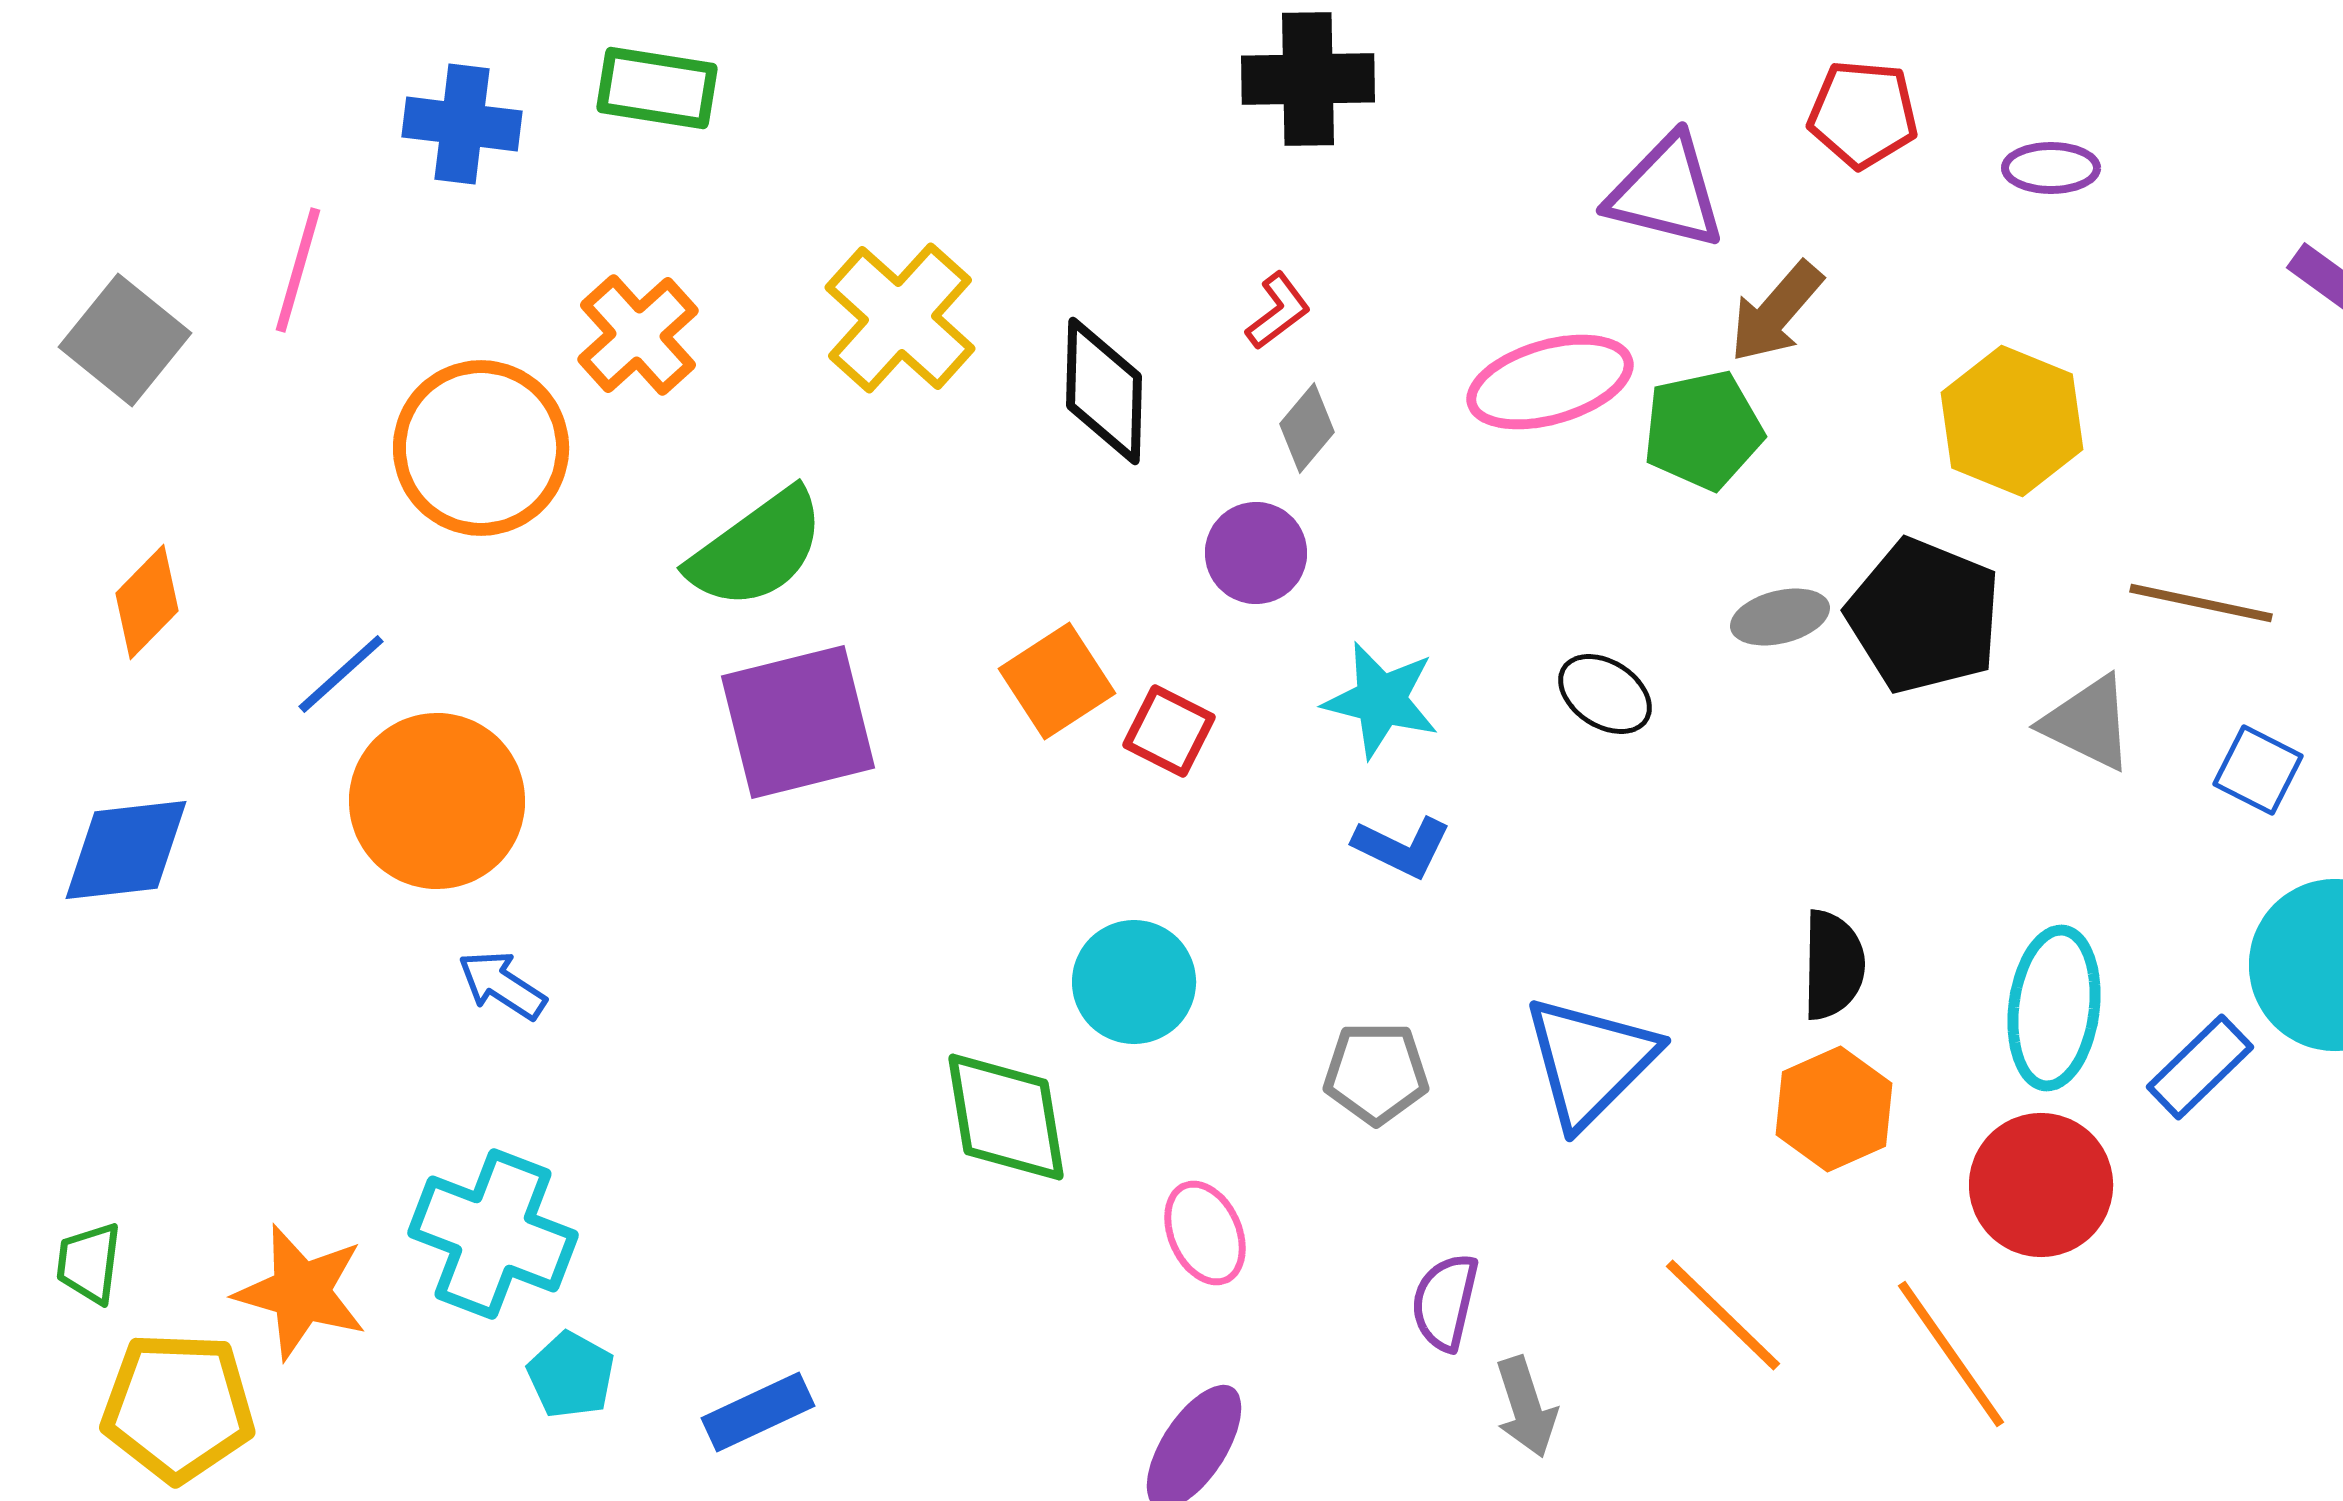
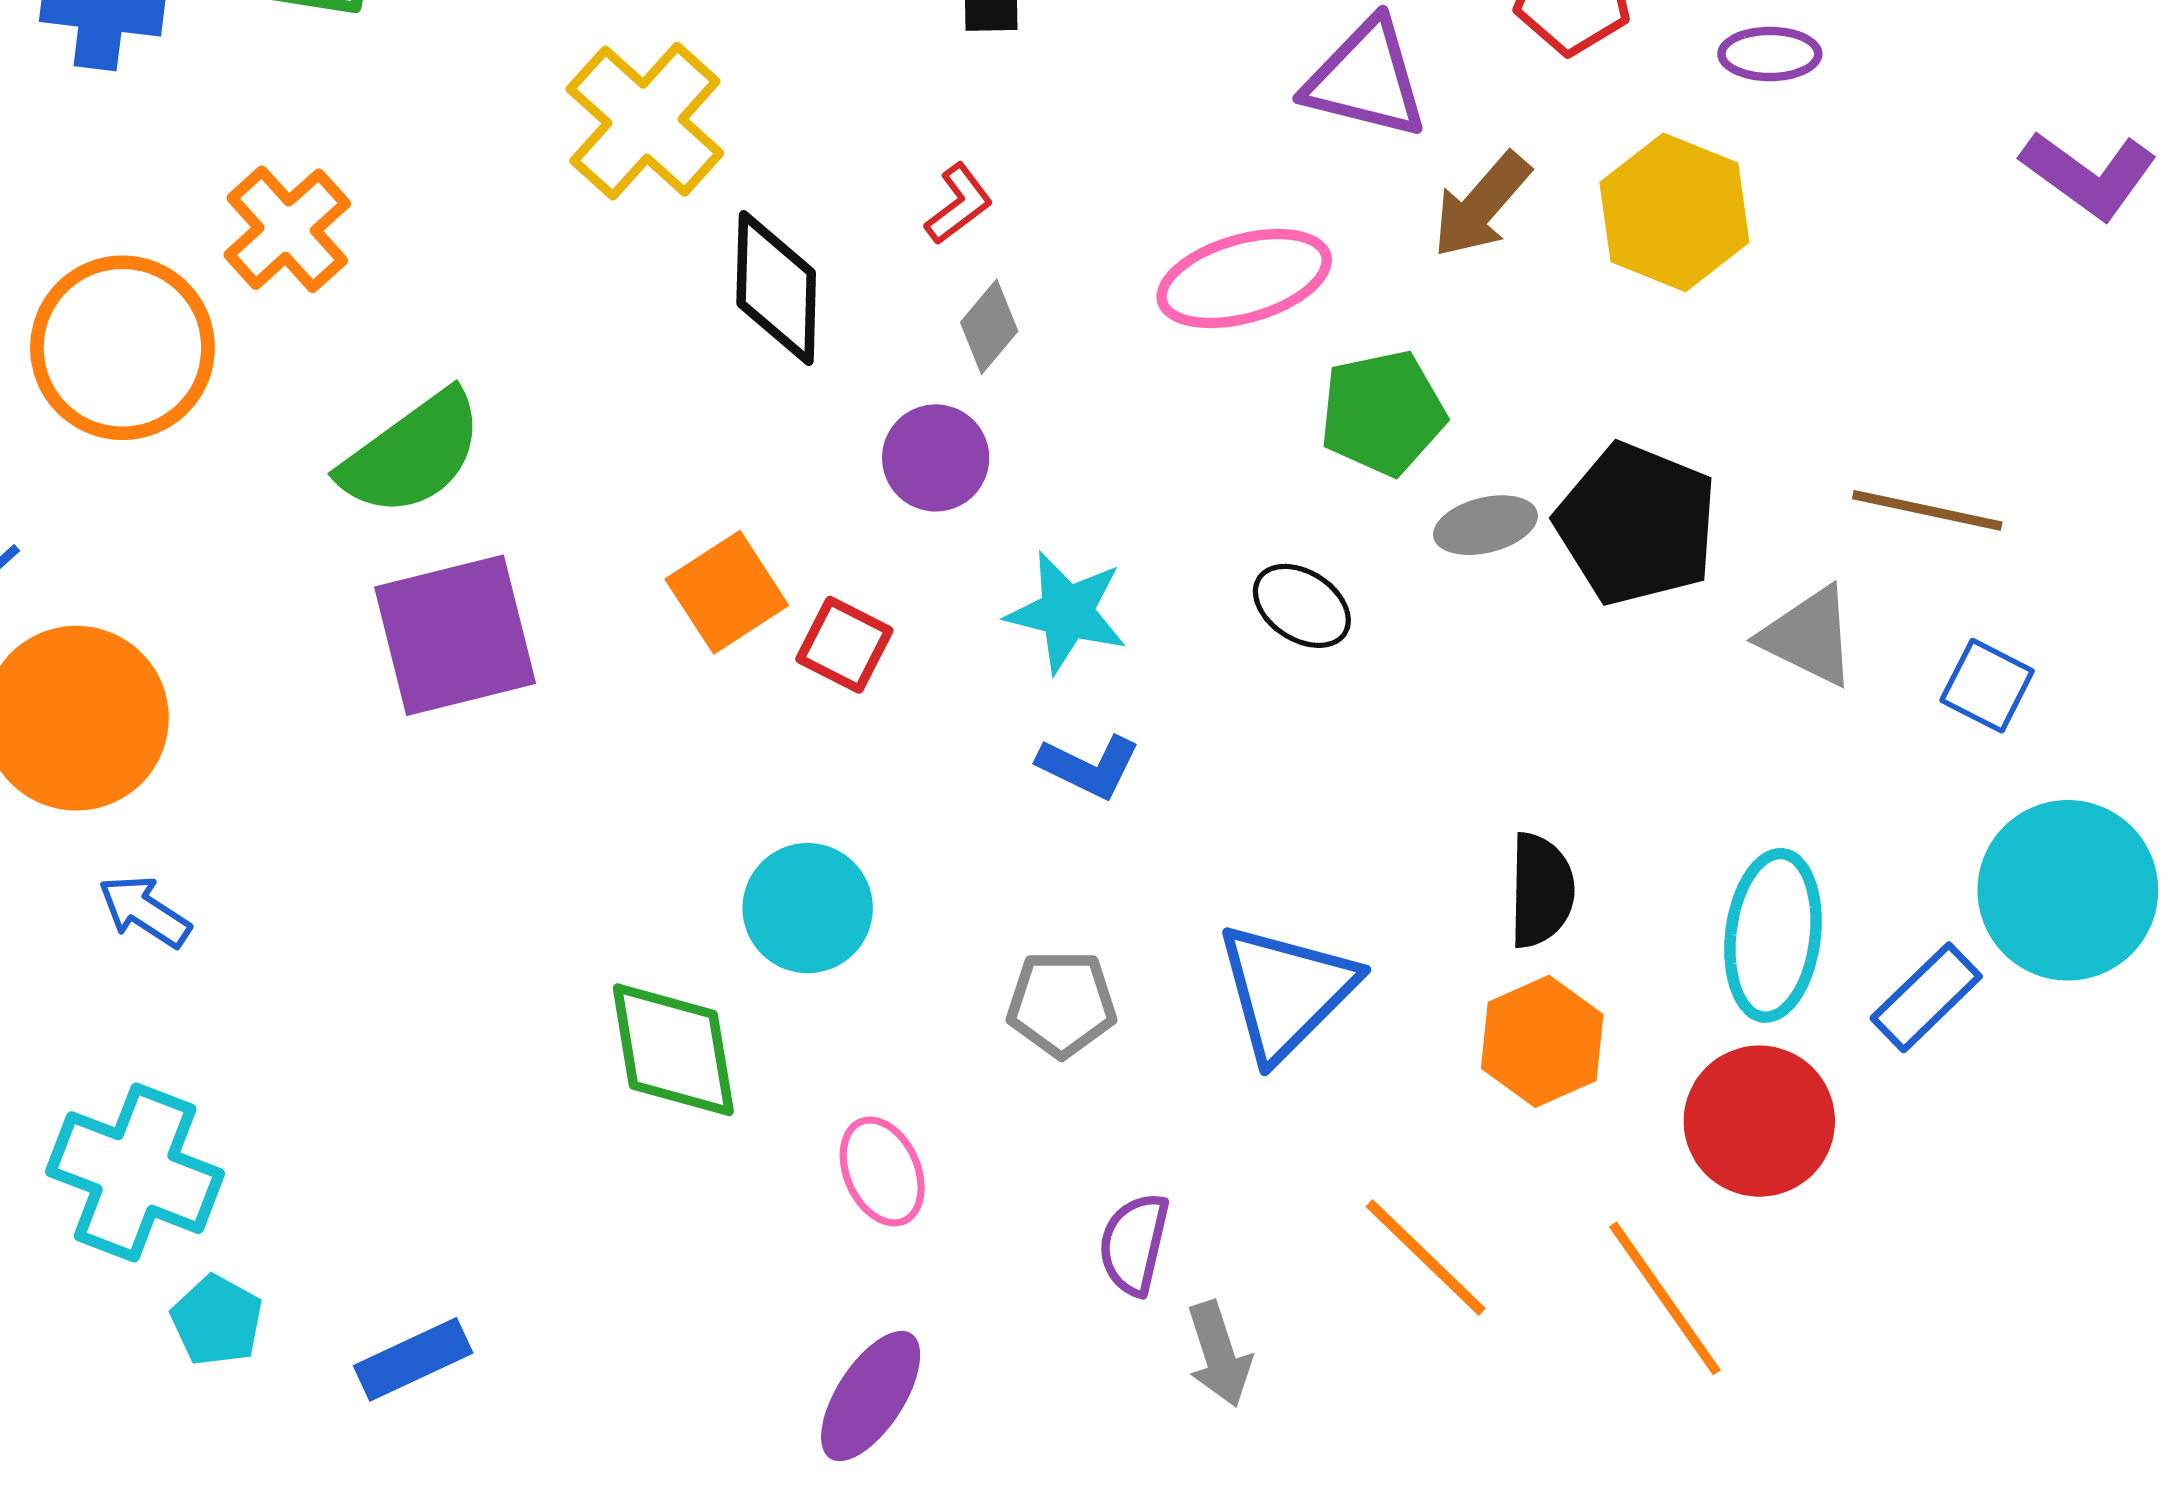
yellow cross: (900, 318) -> (645, 121), moved
yellow hexagon: (2012, 421) -> (1674, 212), moved
green pentagon: (1703, 430) -> (1383, 413), moved

